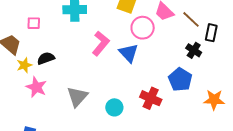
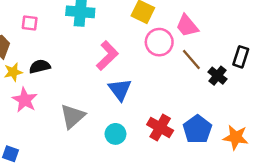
brown line: (191, 19) -> (191, 60), moved
blue triangle: (129, 53) -> (120, 90), moved
blue pentagon: (180, 80) -> (197, 129), moved

